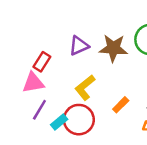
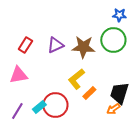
red rectangle: (42, 62) -> (25, 45), moved
yellow L-shape: (85, 88) -> (76, 79), moved
purple line: (39, 110) -> (17, 111), moved

